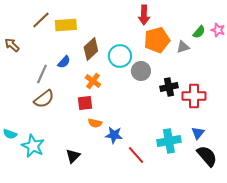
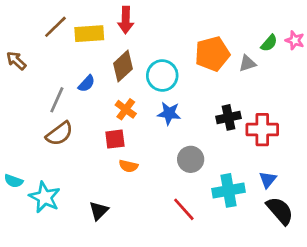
red arrow: (144, 15) -> (126, 20), moved
gray circle: (141, 71) -> (191, 159), moved
blue star: (114, 135) -> (169, 113), moved

